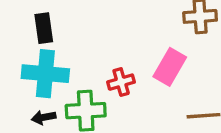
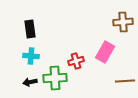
cyan cross: (45, 74) -> (31, 56), size x0.6

